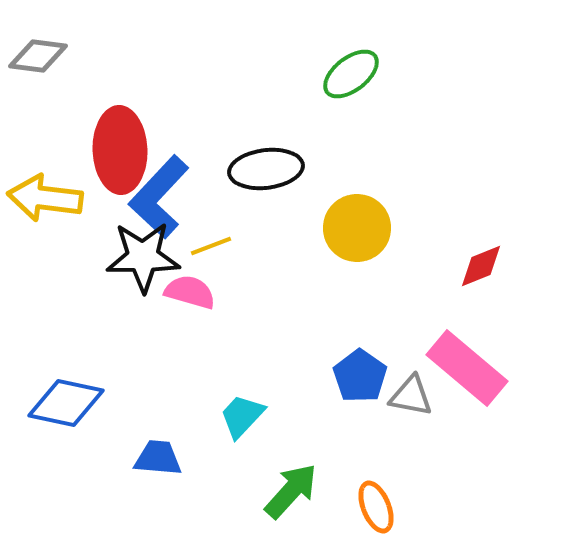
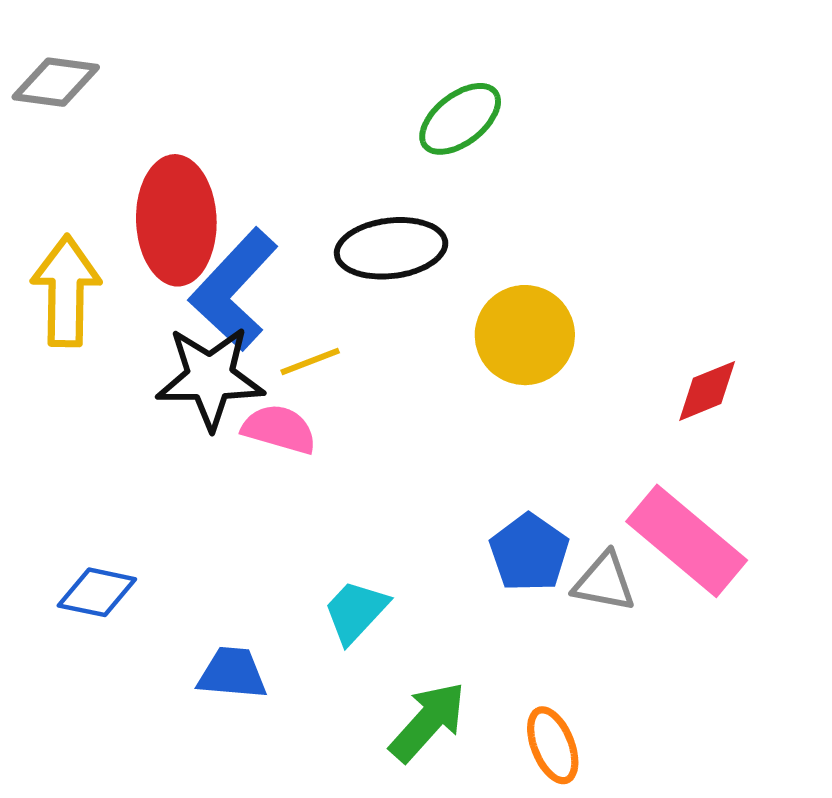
green ellipse: (351, 74) -> (460, 119), moved
yellow arrow: (45, 198) -> (66, 291), turned 84
blue diamond: (66, 403) -> (97, 592), size x0.7

